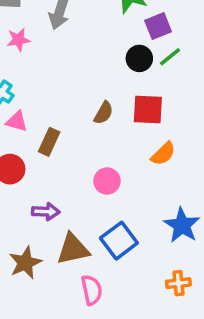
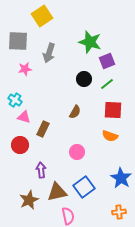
green line: (170, 57) -> (107, 84), moved
black circle: (139, 58) -> (84, 79), moved
red square: (148, 110) -> (113, 110), moved
orange semicircle: (163, 154) -> (110, 136), turned 63
purple arrow: (46, 212) -> (41, 170), turned -98

